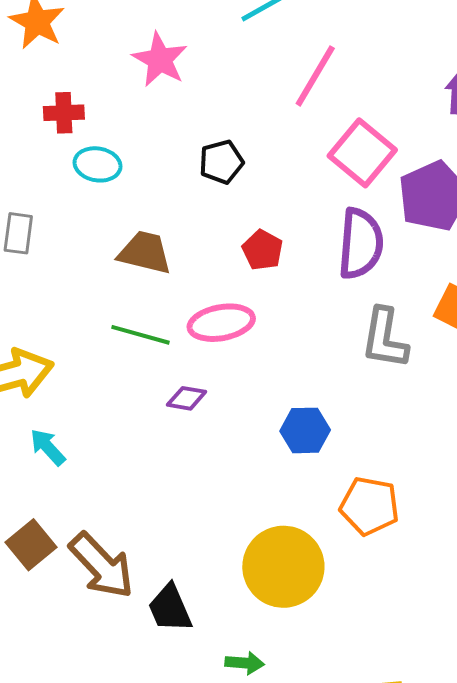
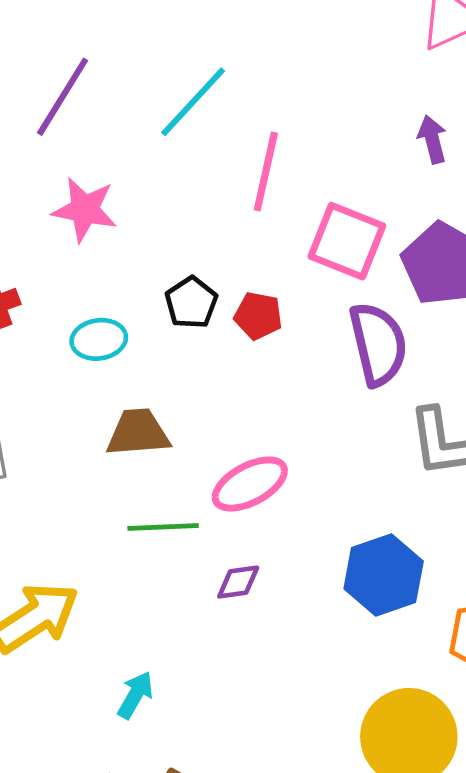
cyan ellipse: (98, 164) -> (99, 339), moved
red pentagon: (263, 250) -> (258, 316), moved
blue hexagon: (305, 430) -> (384, 575), size x1.4
cyan arrow: (48, 447) -> (135, 695), moved, turned 90

